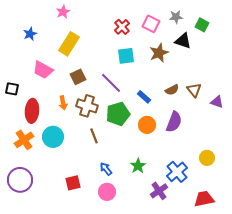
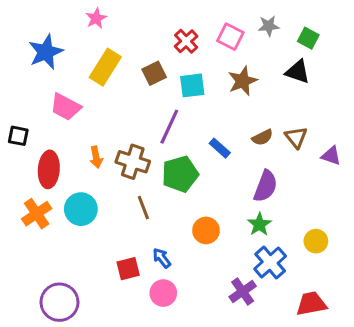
blue star: (30, 34) -> (46, 52), size x1.6
black triangle: (183, 41) -> (298, 72), moved
brown square: (78, 77) -> (154, 73), moved
purple line: (111, 83) -> (169, 127), turned 70
orange circle: (147, 125) -> (206, 230), moved
green star: (138, 166) -> (259, 224), moved
purple circle: (20, 180) -> (59, 302), moved
red square: (73, 183) -> (128, 269), moved

